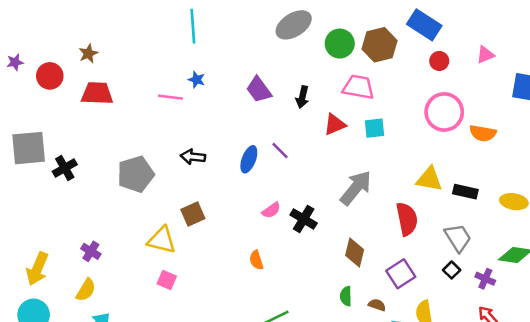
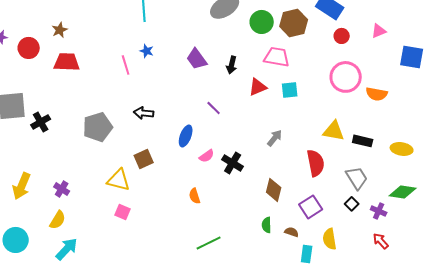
pink line: (170, 97) -> (126, 65), turned 66
blue ellipse: (249, 159) -> (186, 136), moved
gray arrow: (356, 188) -> (275, 138), size x0.6
yellow arrow: (37, 269) -> (22, 186), moved

